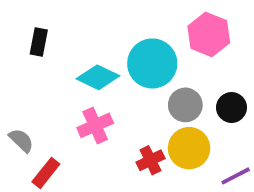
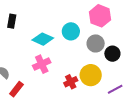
cyan circle: (152, 63) -> (71, 31), size x0.7
gray circle: (185, 105) -> (96, 43), moved

